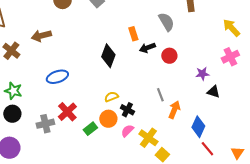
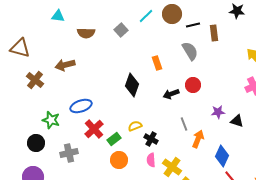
black arrow: (147, 48) -> (171, 94), moved
purple star: (202, 74) -> (218, 112), moved
green star: (13, 91) -> (51, 120), moved
red cross: (67, 112) -> (94, 129), moved
orange circle: (108, 119) -> (119, 160), moved
green rectangle: (90, 129) -> (114, 139), moved
pink semicircle: (127, 131) -> (151, 160), turned -48

